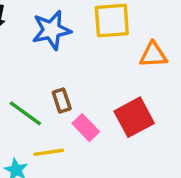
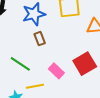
brown rectangle: (62, 100) -> (40, 39), moved

